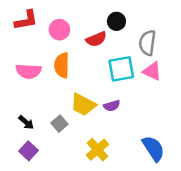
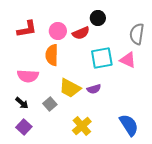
red L-shape: (26, 20) -> (27, 29), moved
pink circle: (59, 30) -> (58, 31), moved
gray semicircle: (147, 43) -> (137, 34), moved
pink semicircle: (29, 71) -> (28, 76), moved

